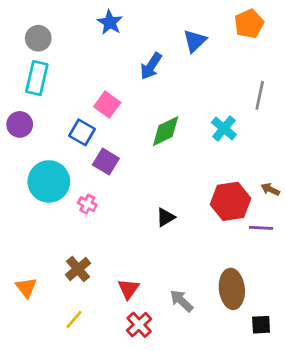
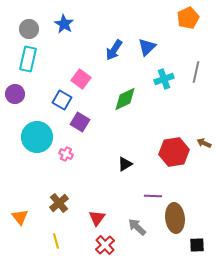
blue star: (110, 22) -> (64, 24), moved
blue triangle: (195, 41) -> (147, 47), moved
cyan cross: (224, 128) -> (164, 79), moved, turned 30
purple line: (261, 228) -> (153, 196), moved
yellow line: (74, 319) -> (56, 241), turned -56

